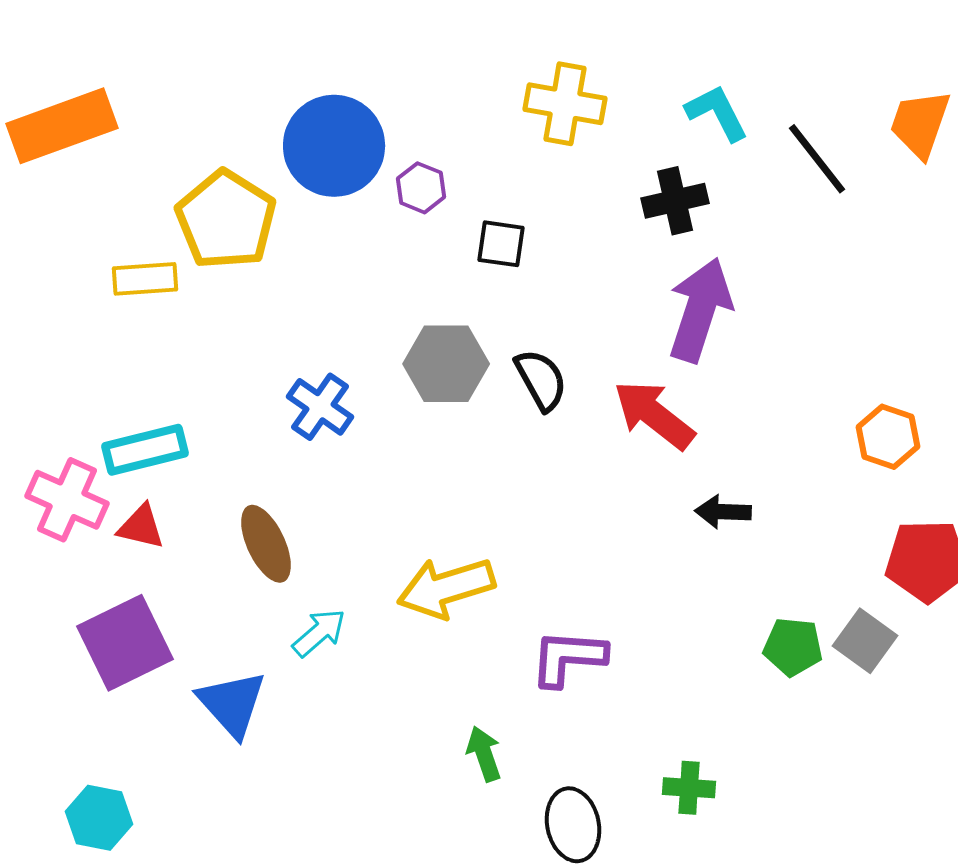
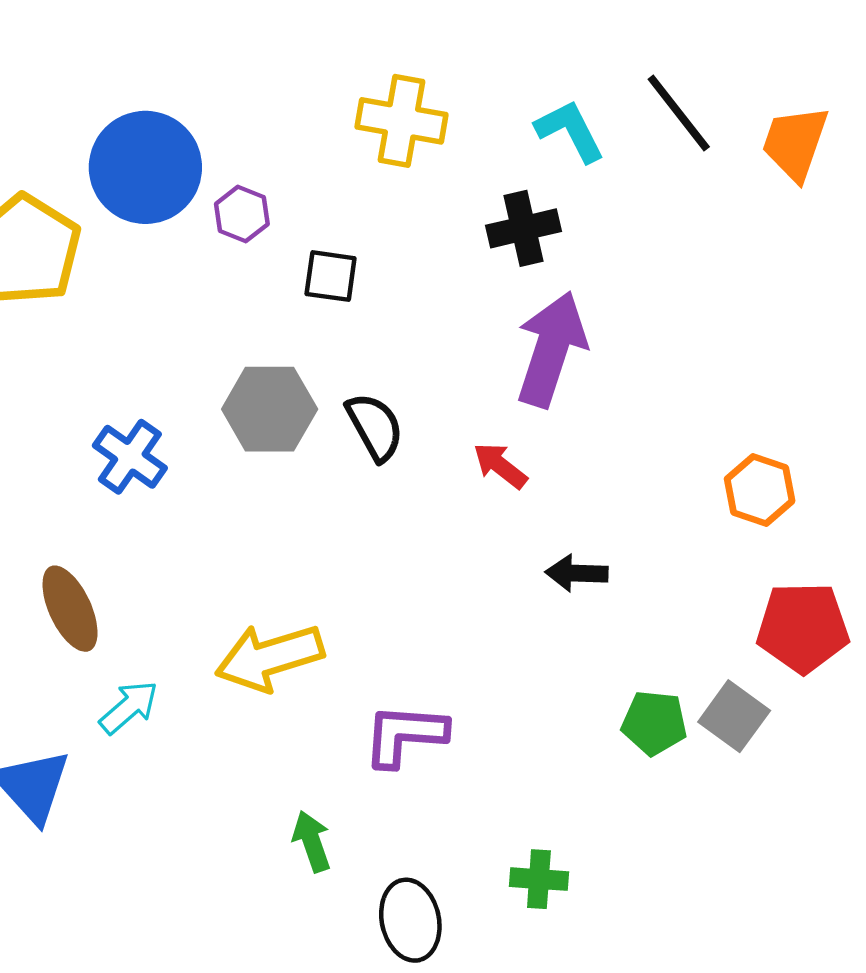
black line: (817, 159) -> (679, 113), moved
red arrow: (654, 415) -> (500, 466), size x0.6

